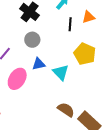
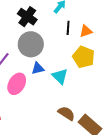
orange triangle: (88, 17) -> (86, 31), moved
gray circle: (32, 40) -> (31, 44), size x1.6

